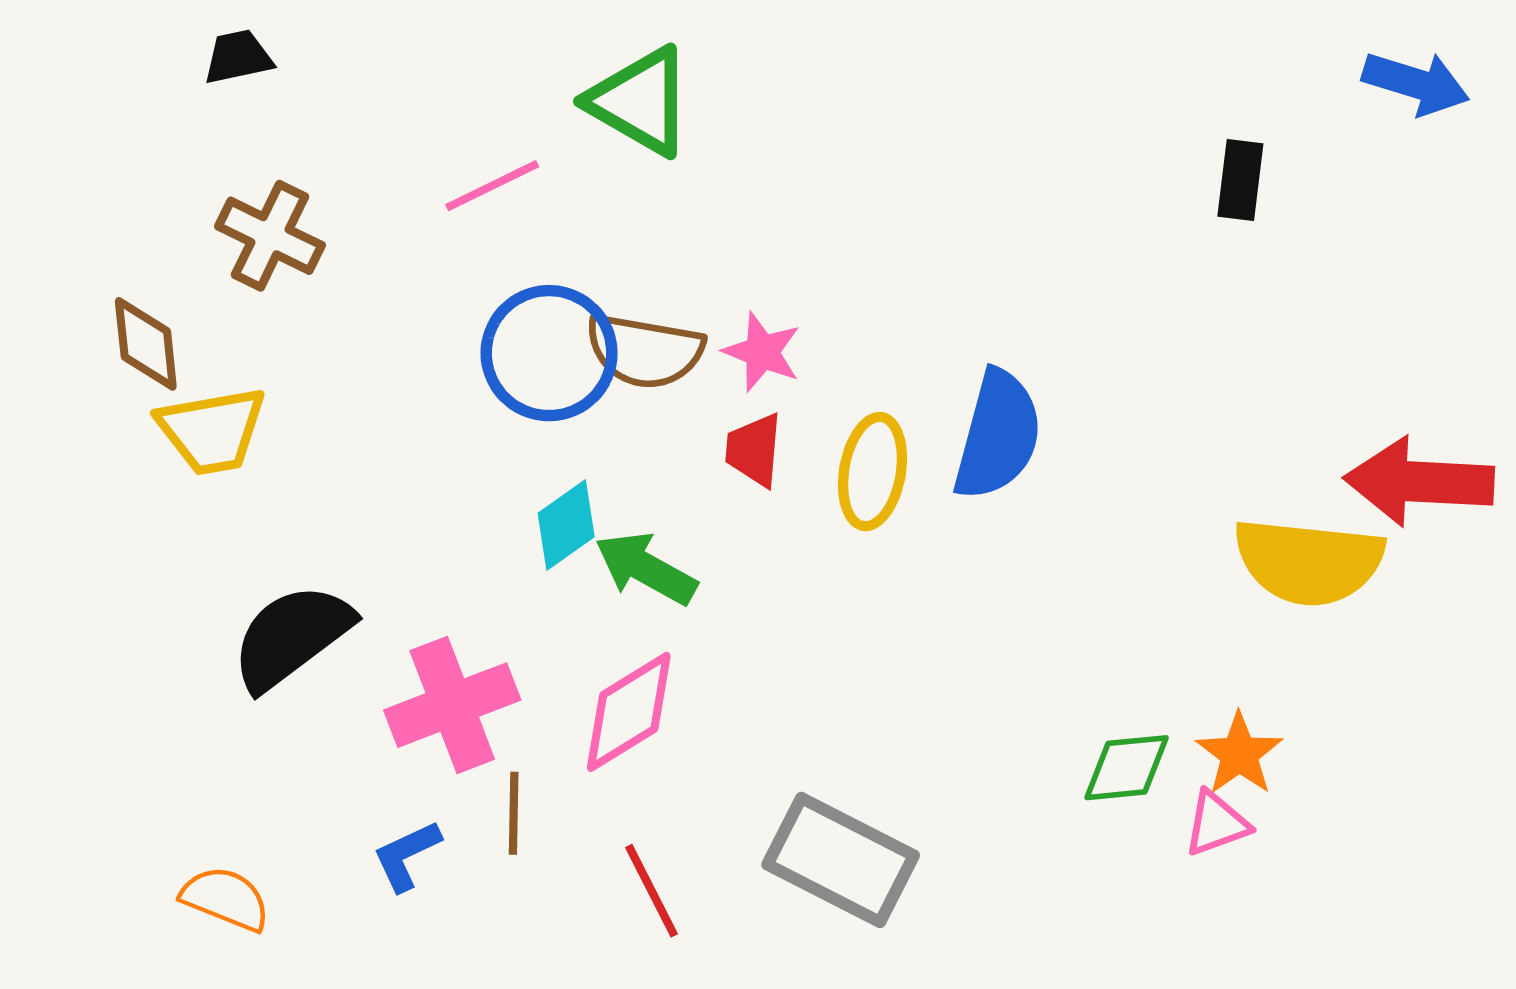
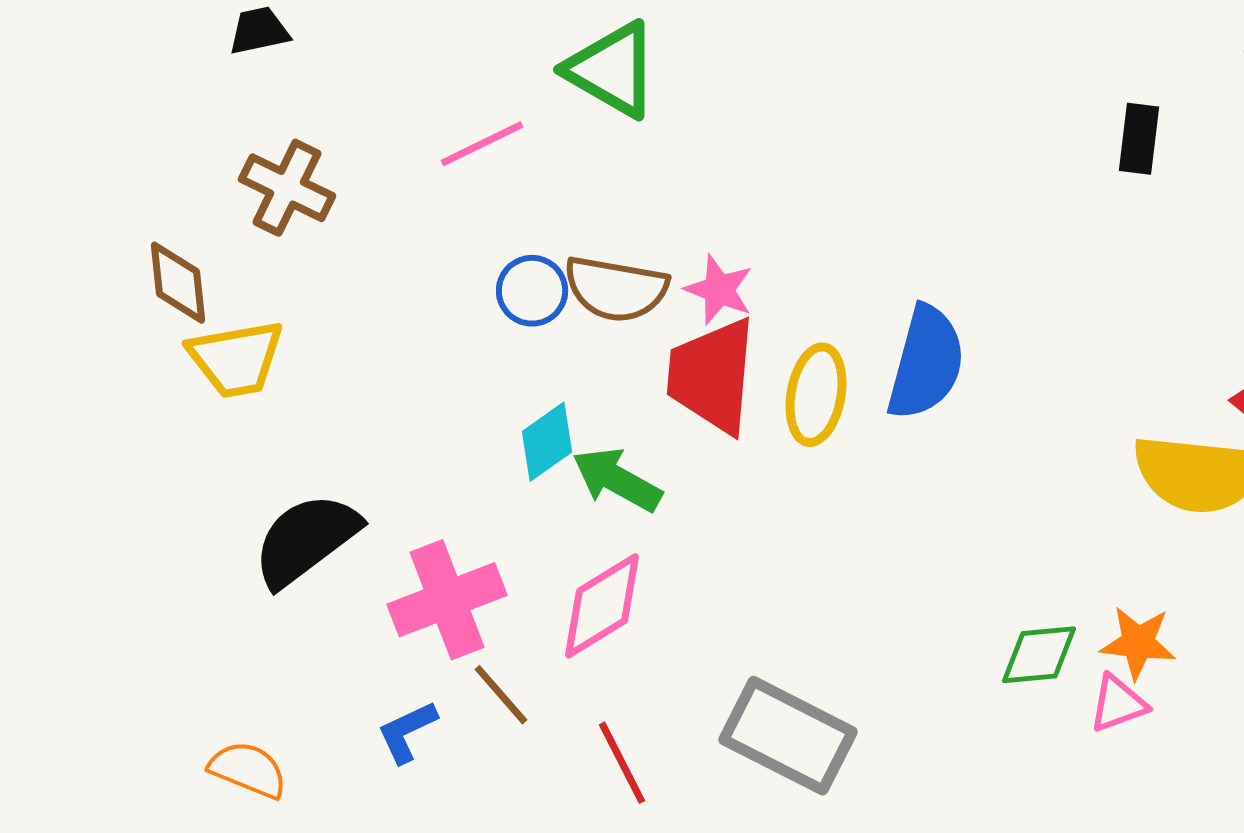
blue circle: (549, 353) -> (532, 291), size x0.6
red trapezoid: (754, 450) -> (712, 376), size x1.8
orange star: (1239, 754) -> (1138, 643), turned -30
brown line: (514, 813) -> (501, 695), turned -42

